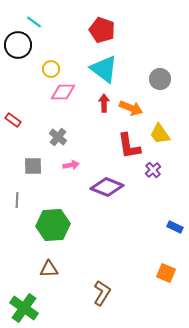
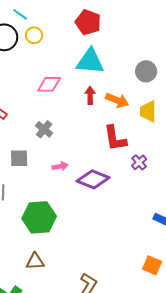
yellow circle: (51, 69) -> (34, 35), moved
cyan triangle: (104, 69) -> (90, 61), turned -32
yellow trapezoid: (160, 134) -> (148, 111), moved, turned 35
pink arrow: (71, 165) -> (60, 166), moved

